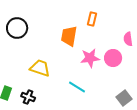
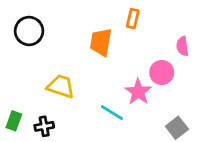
pink star: (90, 58) -> (138, 92), moved, turned -30
black cross: (28, 97) -> (44, 126), turned -32

